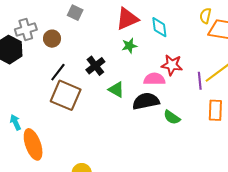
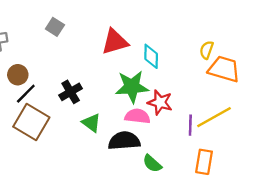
brown circle: (52, 39) -> (18, 75), moved
green star: (129, 46) -> (132, 87), moved, size x1.8

